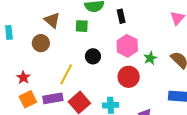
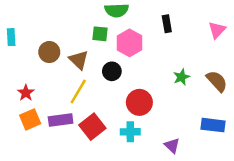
black rectangle: (121, 16) -> (167, 24), moved
brown triangle: (52, 20) -> (79, 60), moved
pink hexagon: (127, 46) -> (129, 43), moved
red circle: (129, 77) -> (139, 102), moved

